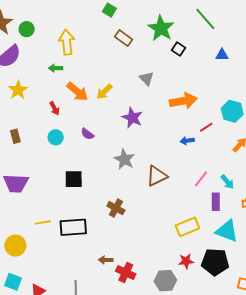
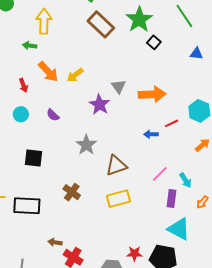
brown rectangle: (124, 38) -> (101, 24), size x1.5
gray triangle: (147, 78) -> (118, 86), moved
yellow rectangle: (188, 227) -> (118, 199), moved

